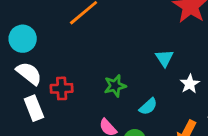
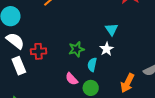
white star: (190, 84) -> (107, 49), moved
cyan semicircle: (148, 106) -> (92, 65), moved, turned 144

